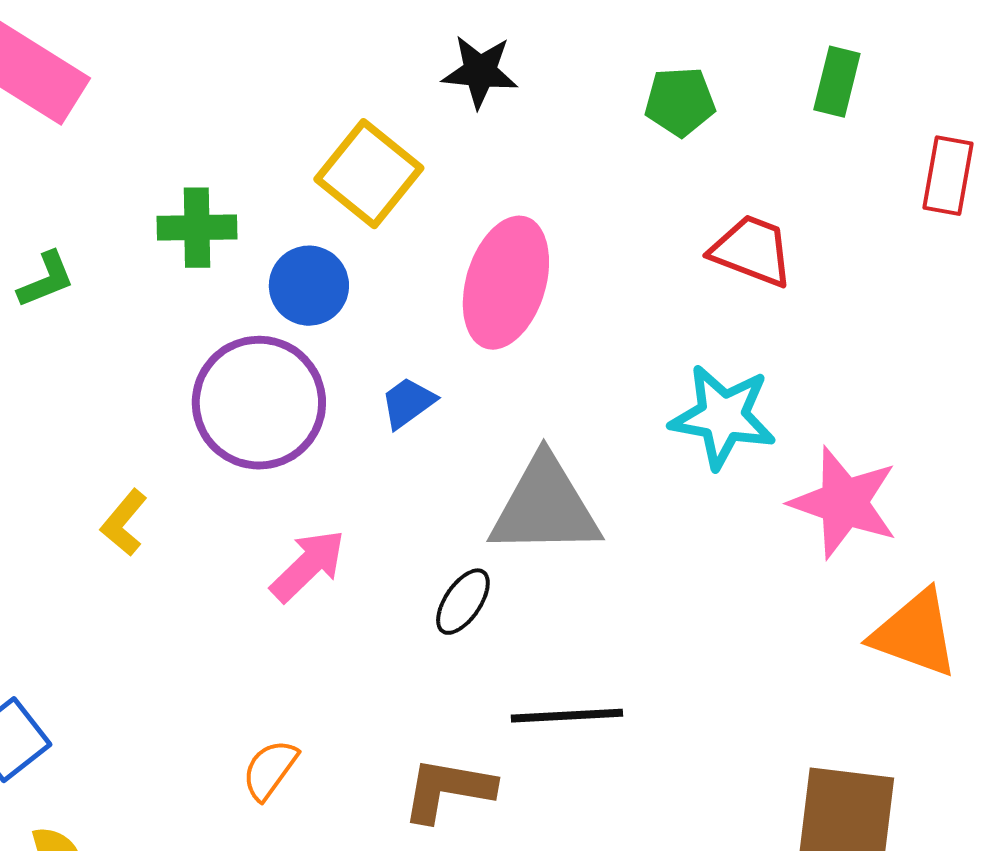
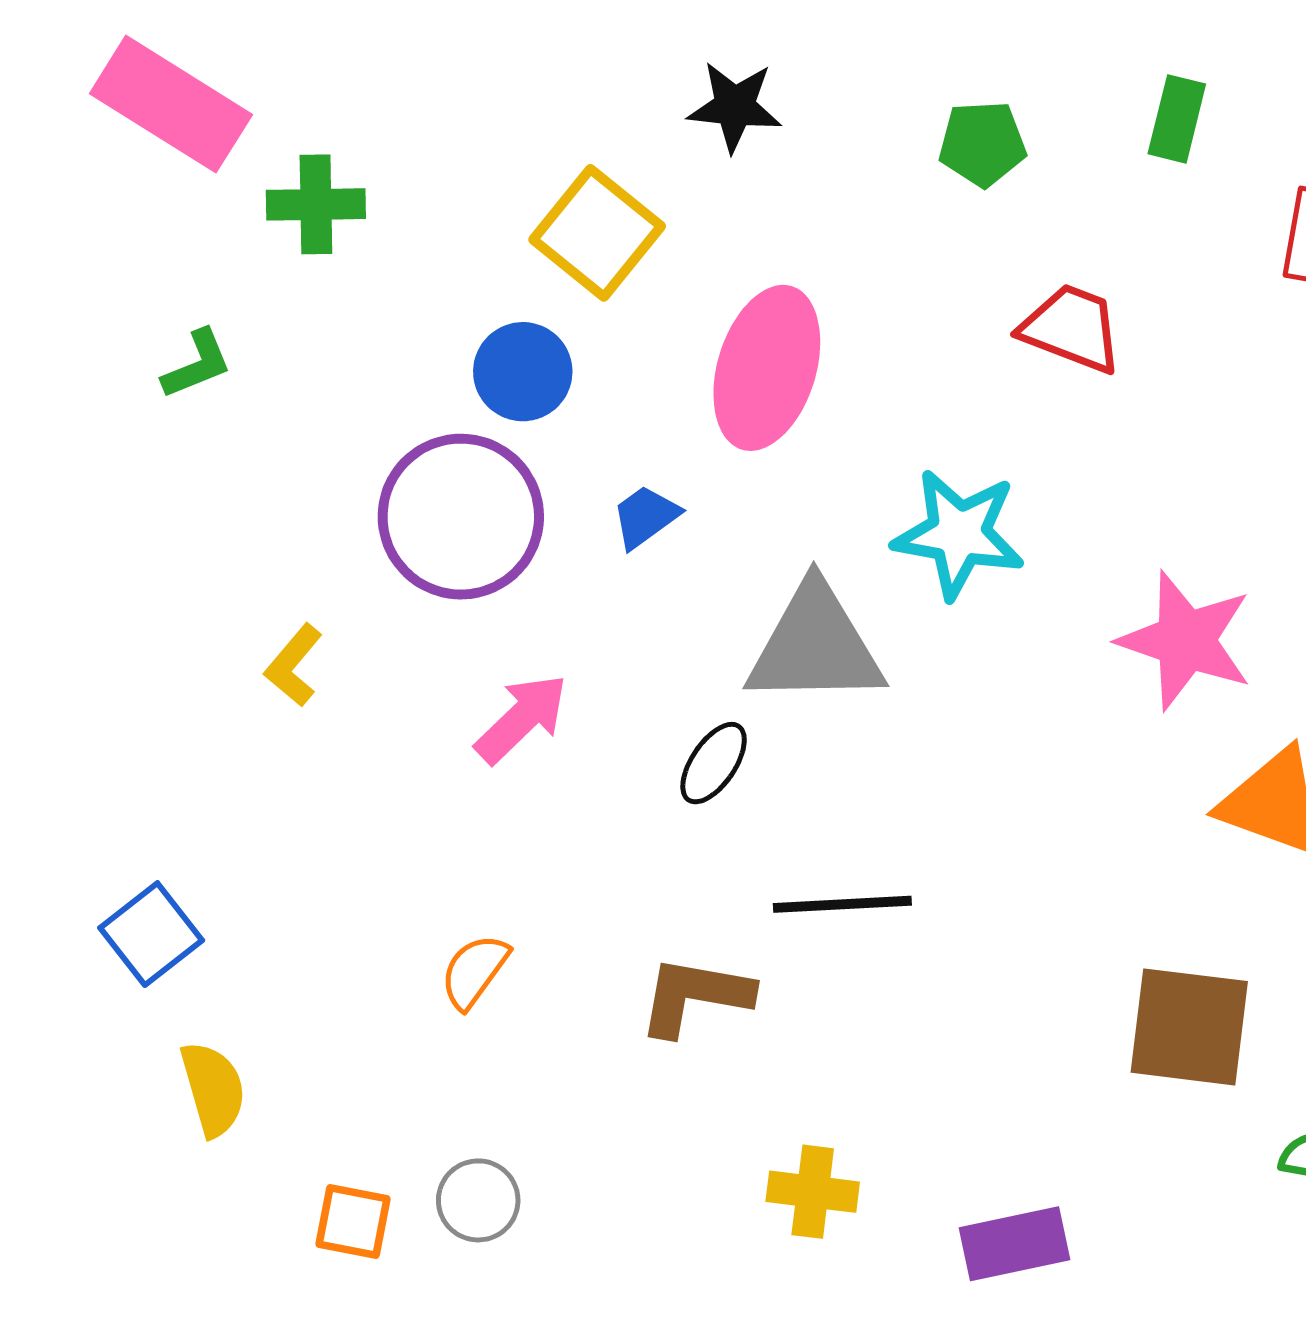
green cross: (197, 228) -> (316, 204), moved
cyan star: (723, 417) -> (959, 534), moved

